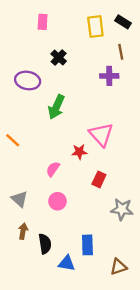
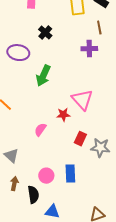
pink circle: (57, 201) -> (46, 176), moved
gray star: (122, 209) -> (100, 148), moved
blue rectangle: (87, 245) -> (70, 174), moved

